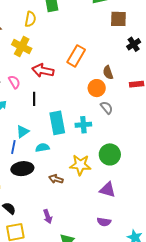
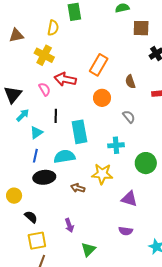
pink semicircle: (14, 82) -> (45, 89), moved
orange circle: (97, 88) -> (102, 98), moved
black line: (34, 99) -> (56, 116), moved
cyan cross: (83, 125) -> (116, 145), moved
cyan triangle: (23, 132) -> (36, 133), moved
cyan semicircle: (42, 148) -> (64, 156), size x1.5
green circle: (110, 154) -> (146, 163), moved

